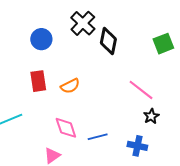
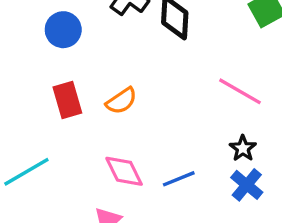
black star: (151, 116) -> (243, 148), moved
blue cross: (137, 146) -> (247, 185), turned 36

